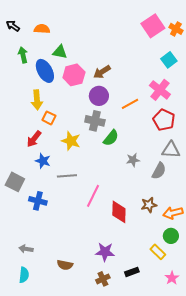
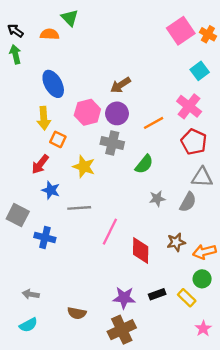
green triangle: (60, 52) -> (70, 18), moved, turned 35
green arrow: (23, 55) -> (15, 54), moved
pink hexagon: (74, 75) -> (87, 112), moved
green semicircle: (111, 138) -> (144, 164), moved
gray star: (133, 160) -> (157, 199), moved
black rectangle: (132, 272) -> (157, 294), moved
cyan semicircle: (24, 275) -> (28, 325), turned 56
brown cross: (103, 279) -> (122, 330), size x1.6

